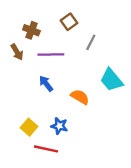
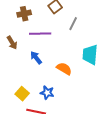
brown cross: (31, 30) -> (24, 14), turned -32
brown arrow: (17, 52) -> (12, 43), moved
cyan trapezoid: (111, 80) -> (90, 55), turned 45

